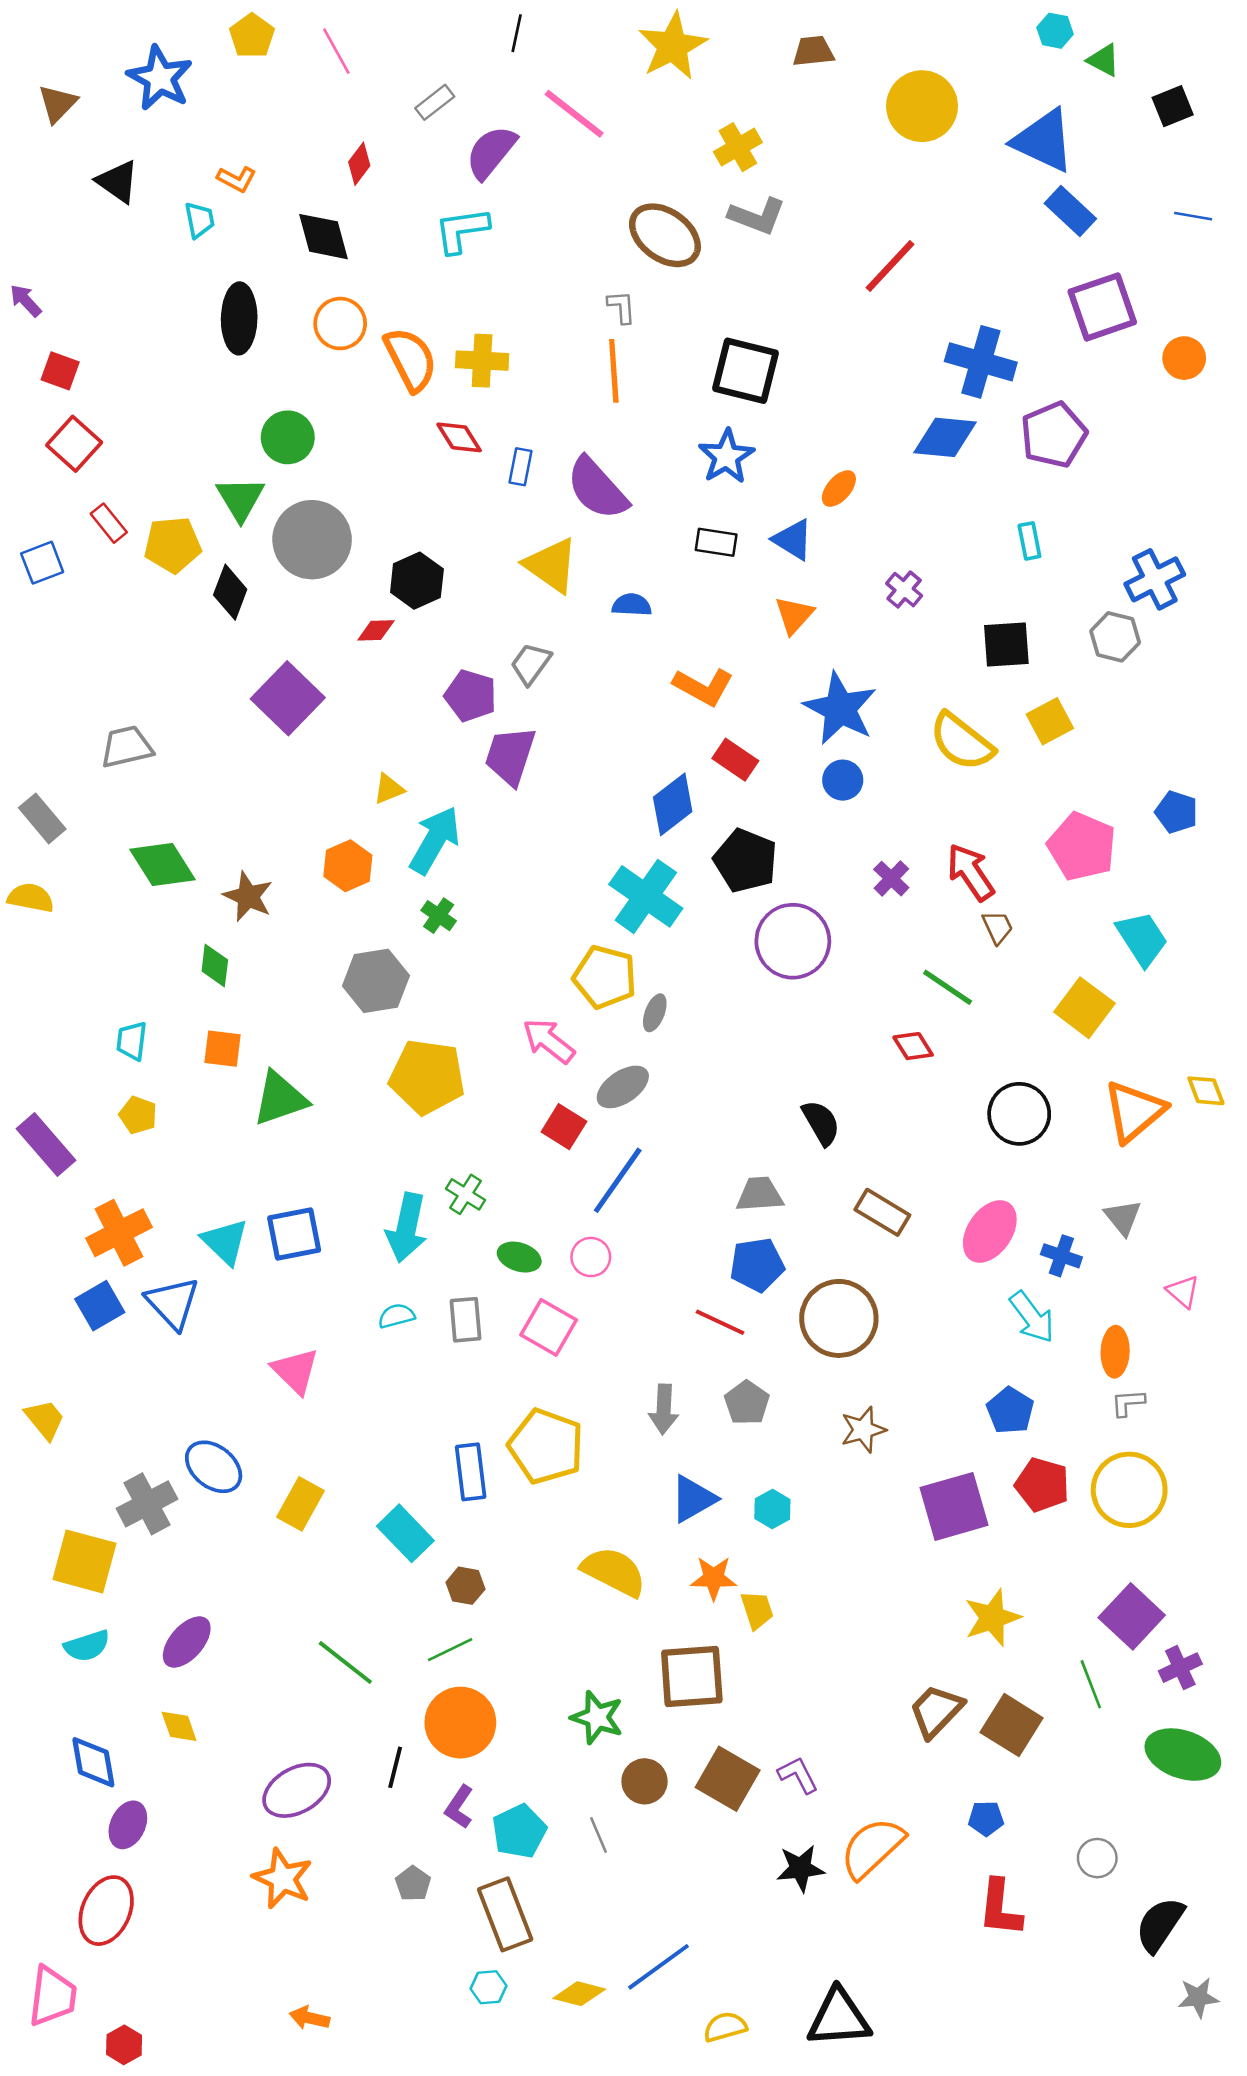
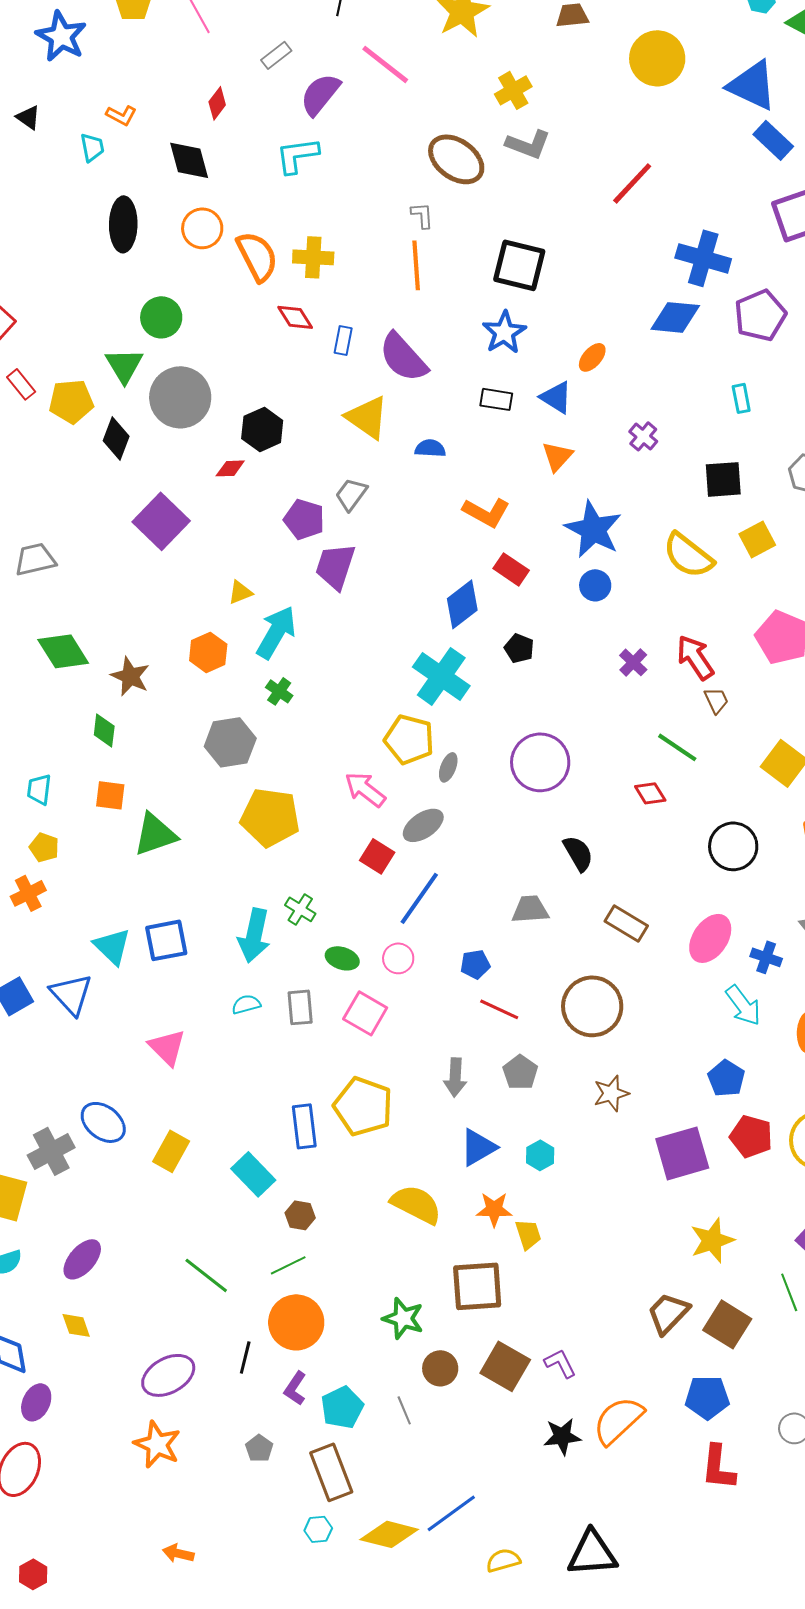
black triangle: (118, 182) -> (28, 117), size x0.7
black pentagon: (746, 861) -> (519, 648), size x0.6
purple circle: (793, 941) -> (540, 762), moved
orange cross: (119, 1233) -> (28, 893), moved, size x0.7
blue pentagon: (757, 1265) -> (475, 964), moved, size x0.7
blue pentagon: (986, 1818) -> (707, 1397), size x1.6
yellow diamond: (579, 1994) -> (389, 1534), size x1.4

